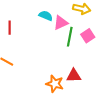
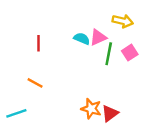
cyan semicircle: (46, 16) -> (82, 39), moved
red triangle: (74, 76) -> (110, 113), moved, turned -35

